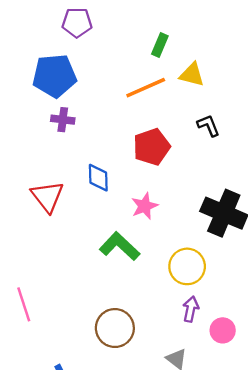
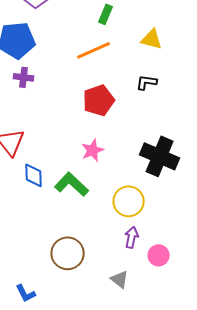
yellow triangle: (192, 75) -> (152, 39), moved
black L-shape: (208, 126) -> (147, 82), turned -60
blue diamond: (98, 178) -> (34, 175), moved

